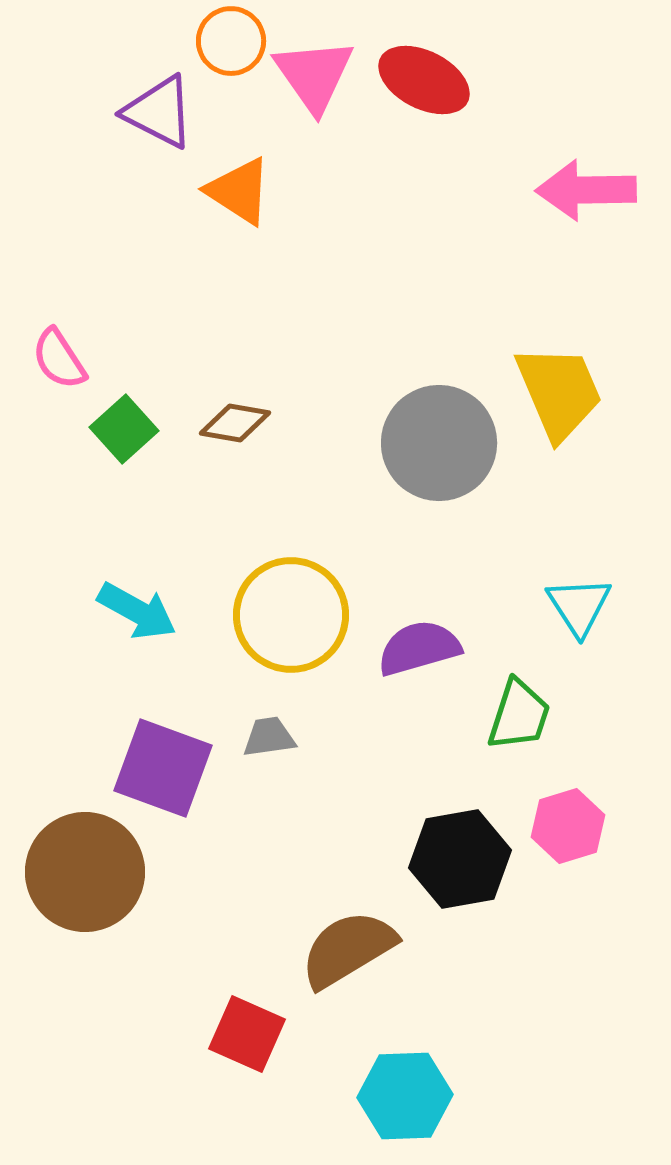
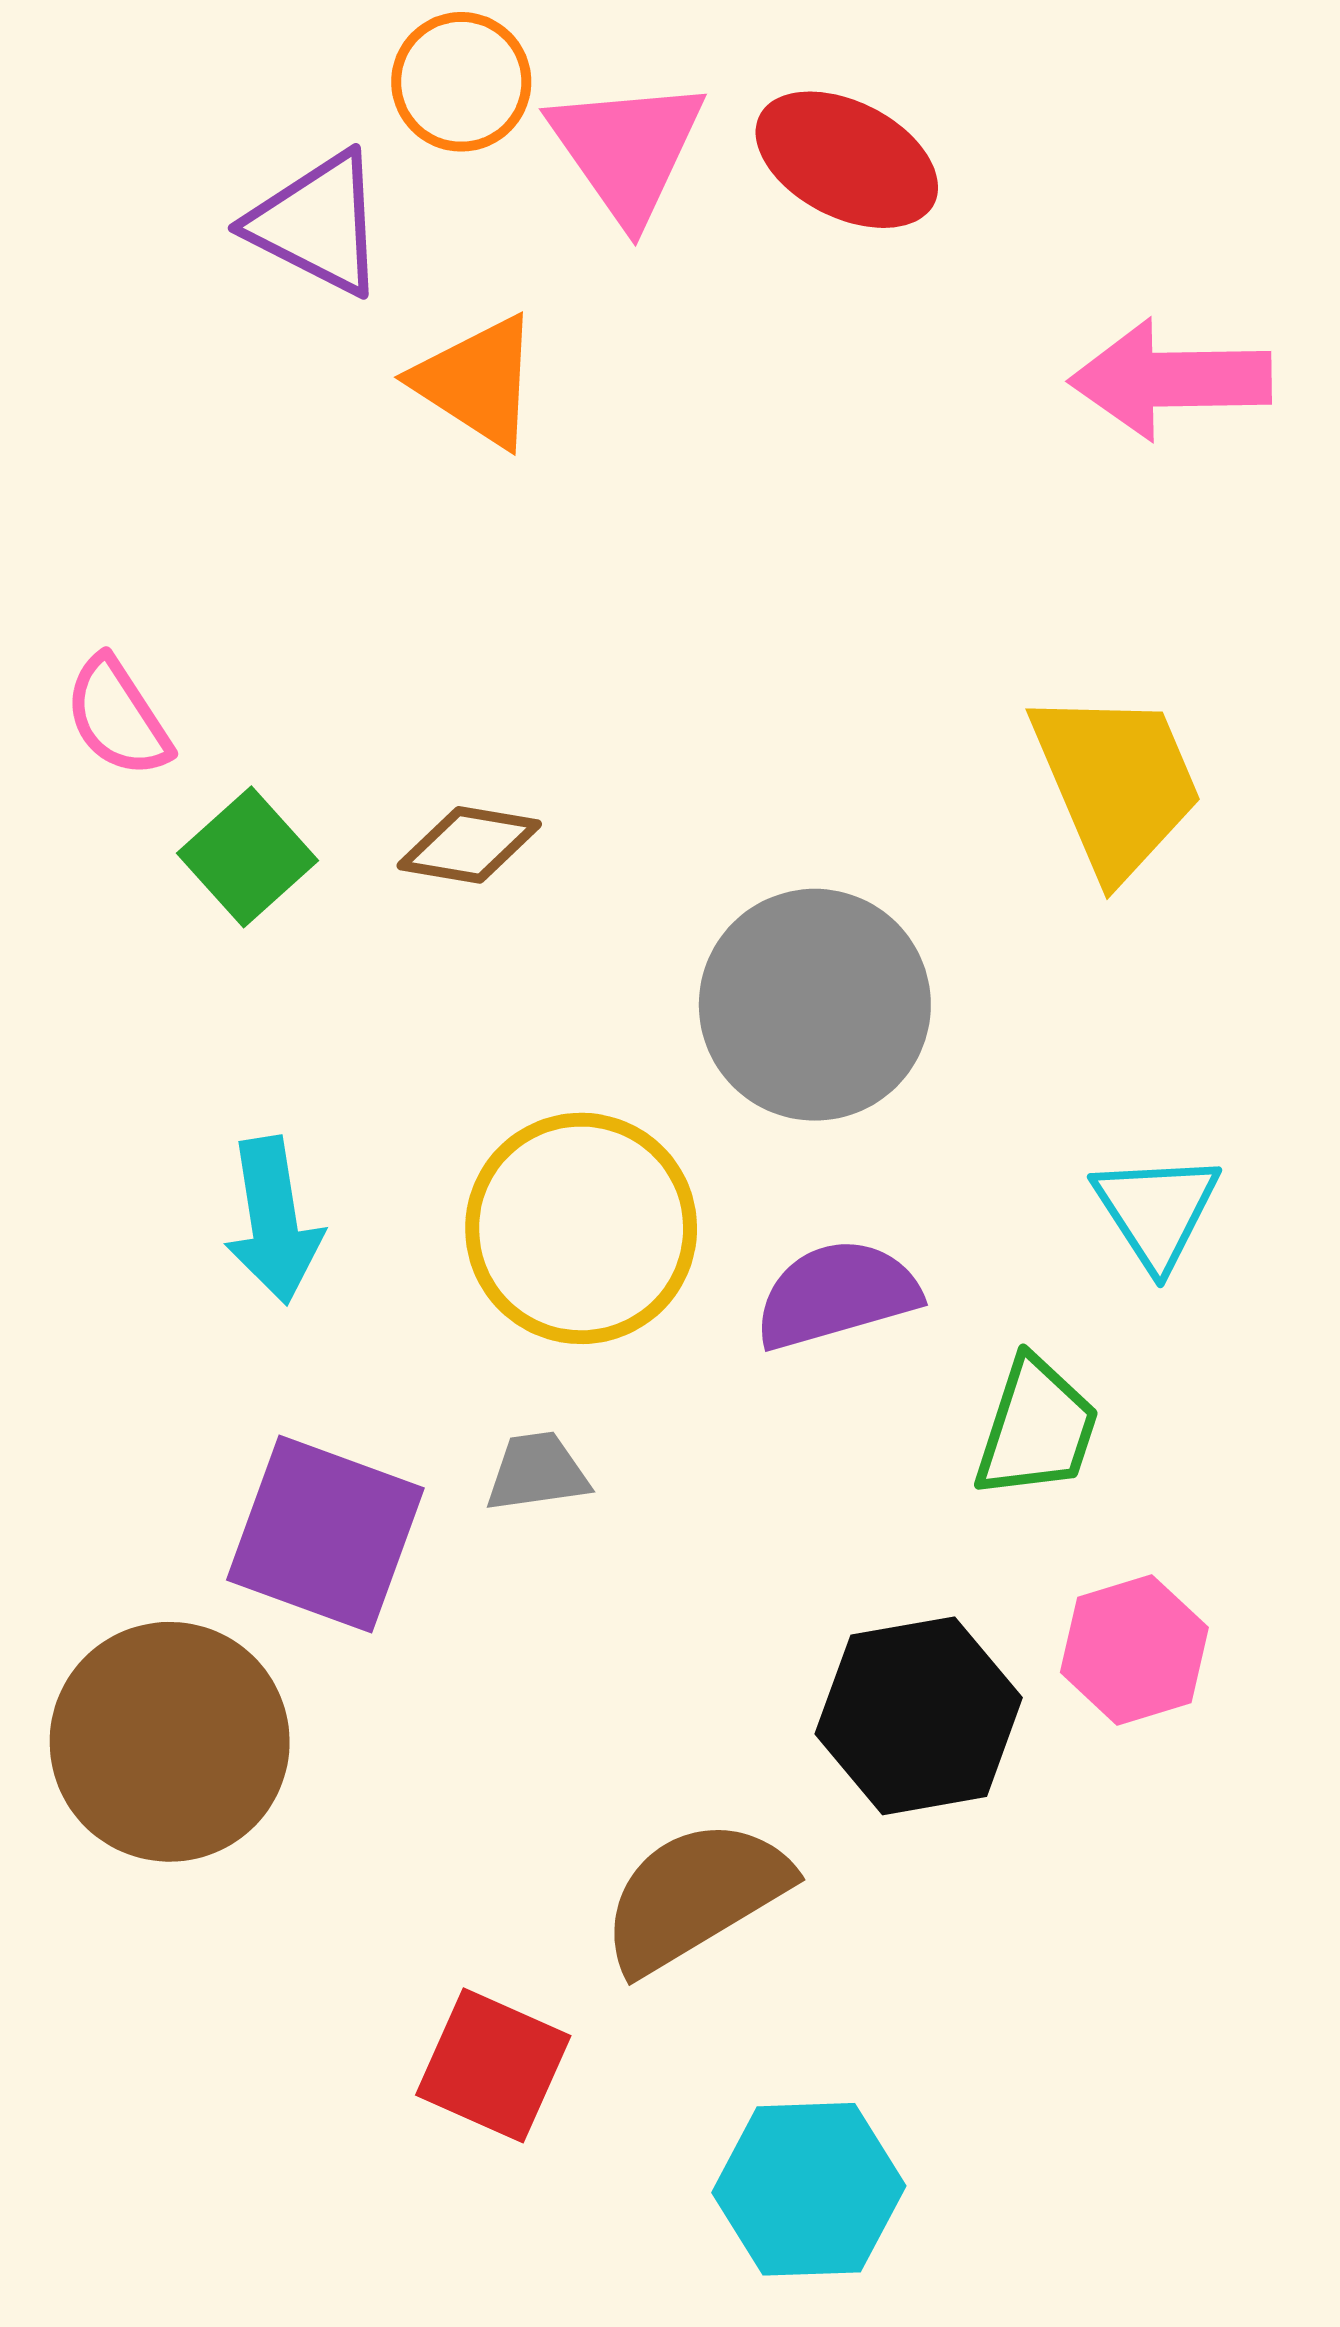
gray circle: (439, 443) -> (815, 1005), moved
cyan arrow: (137, 611) -> (273, 1220), turned 52

